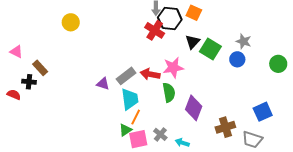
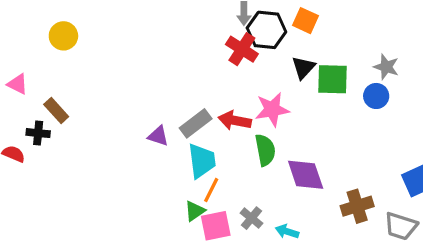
yellow circle: (71, 22) -> (63, 36), moved
green square: (210, 49) -> (333, 79), turned -30
purple diamond: (194, 108) -> (306, 175), turned -40

